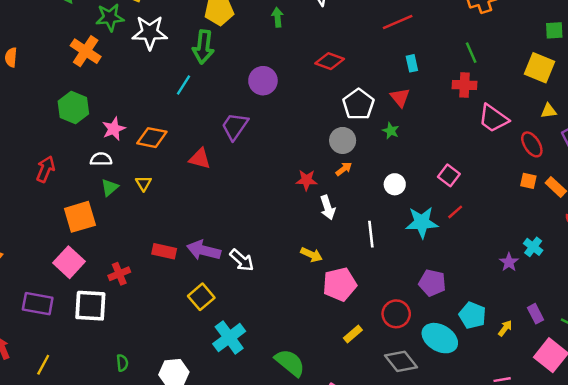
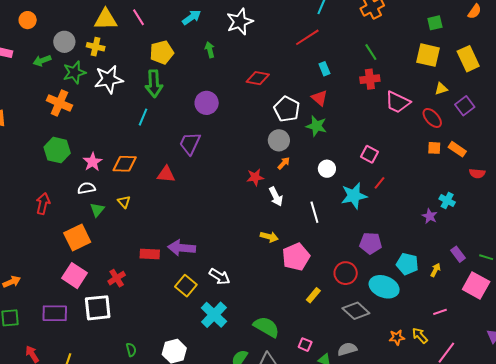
green star: (391, 131) -> (316, 126), size x1.5
white arrow: (242, 260) -> (220, 277), moved

